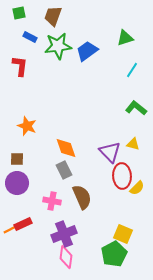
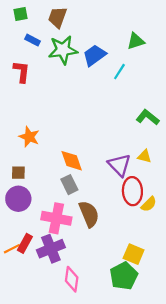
cyan line: (132, 70) -> (119, 72), moved
pink cross: (52, 201) -> (56, 218), size x1.5
red rectangle: (23, 224) -> (25, 243), turned -36
purple cross: (64, 234) -> (51, 249), moved

